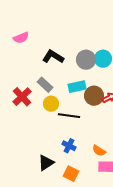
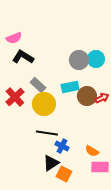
black L-shape: (53, 57) -> (23, 57), moved
yellow circle: (51, 104) -> (44, 104), size x1.5
black line: (69, 116) -> (47, 133), moved
black triangle: (46, 163) -> (51, 163), moved

